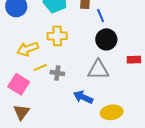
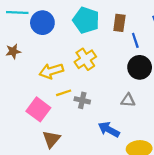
yellow cross: (57, 36) -> (85, 59), turned -36
gray triangle: (98, 70) -> (128, 100), size x0.6
brown triangle: (22, 112) -> (51, 139), moved

